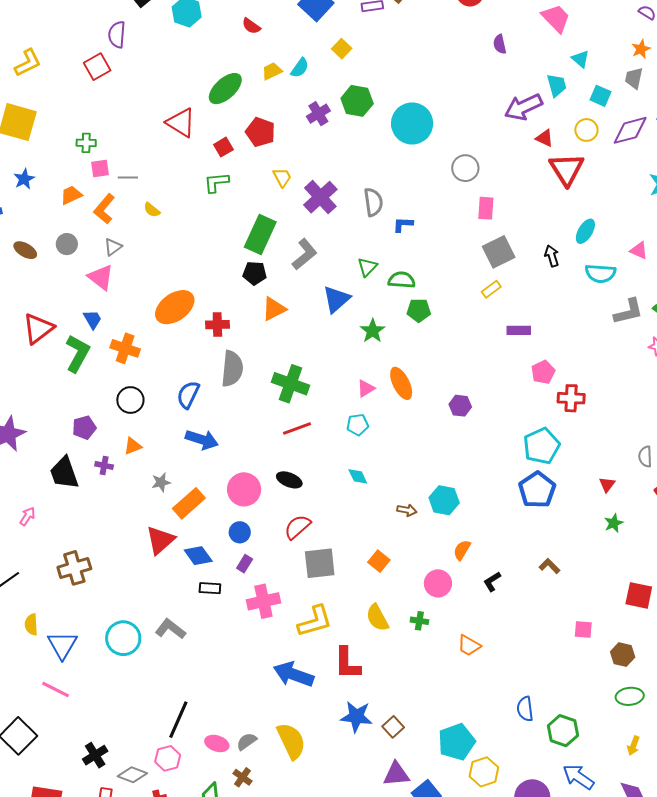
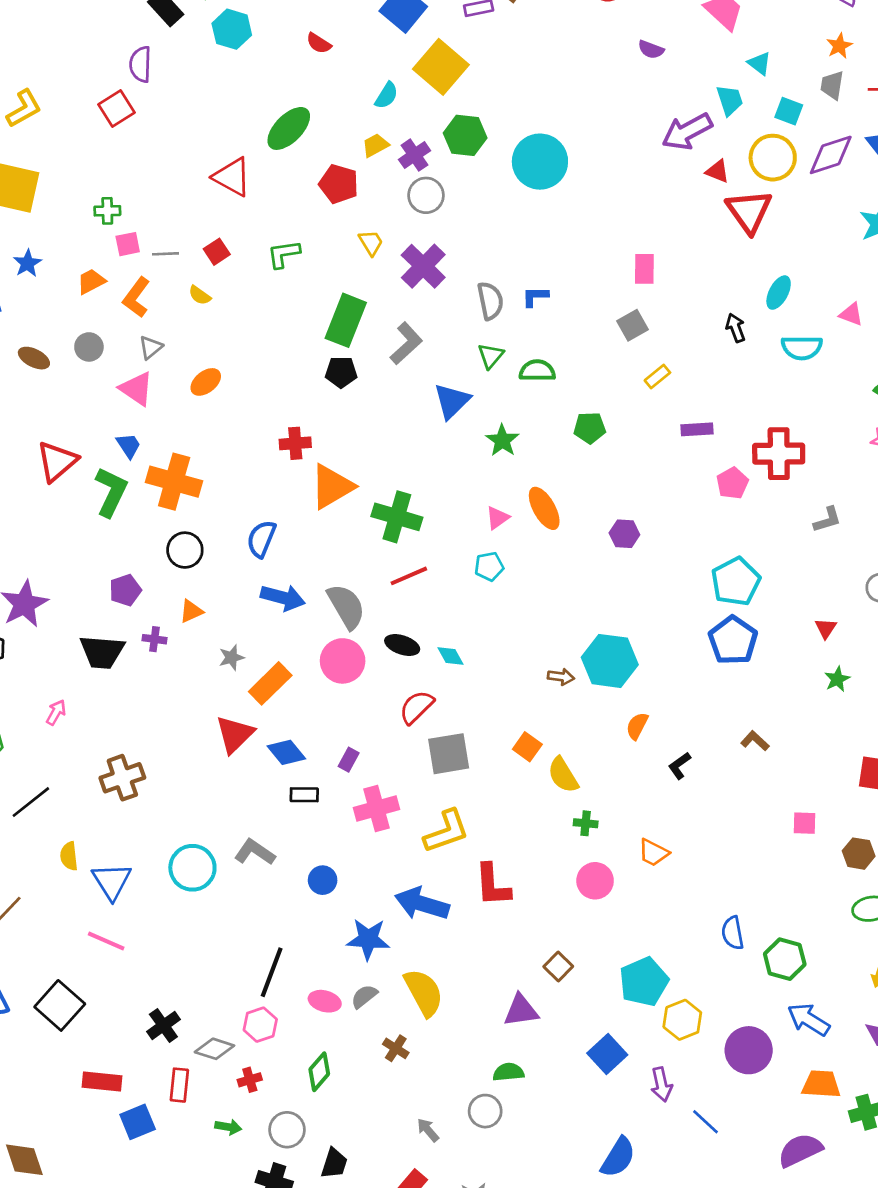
purple semicircle: (500, 44) -> (651, 50), turned -54
yellow square: (342, 49) -> (441, 67), size x2.0
yellow trapezoid: (272, 71) -> (375, 145), moved
yellow circle: (586, 130) -> (773, 158), size x1.5
red square: (223, 147) -> (217, 252), moved
gray circle: (465, 168) -> (426, 195), moved
gray semicircle: (373, 202) -> (490, 301), moved
gray square: (499, 252) -> (632, 325), moved, size x0.7
orange ellipse: (175, 307) -> (206, 382), moved, size x0.6
orange triangle: (274, 309) -> (332, 487), moved, size x1.4
green pentagon: (419, 310) -> (590, 428), moved
gray L-shape: (628, 312) -> (827, 520), moved, size x0.7
orange cross: (125, 348) -> (174, 482), size x1.4
gray semicircle: (232, 369) -> (346, 606), moved, turned -33
red cross: (571, 398) -> (779, 454), moved, size x1.4
black trapezoid: (64, 473) -> (102, 652), turned -63
cyan diamond: (358, 476) -> (451, 656), moved
cyan hexagon: (444, 500) -> (610, 661), size x1.4
blue circle: (240, 532) -> (323, 880), moved
pink circle: (438, 583) -> (595, 881), moved
yellow semicircle: (377, 618) -> (563, 775), moved
blue star: (356, 717) -> (368, 939), moved
purple triangle: (396, 774) -> (521, 1010), moved
brown cross: (243, 777) -> (396, 1048), moved

